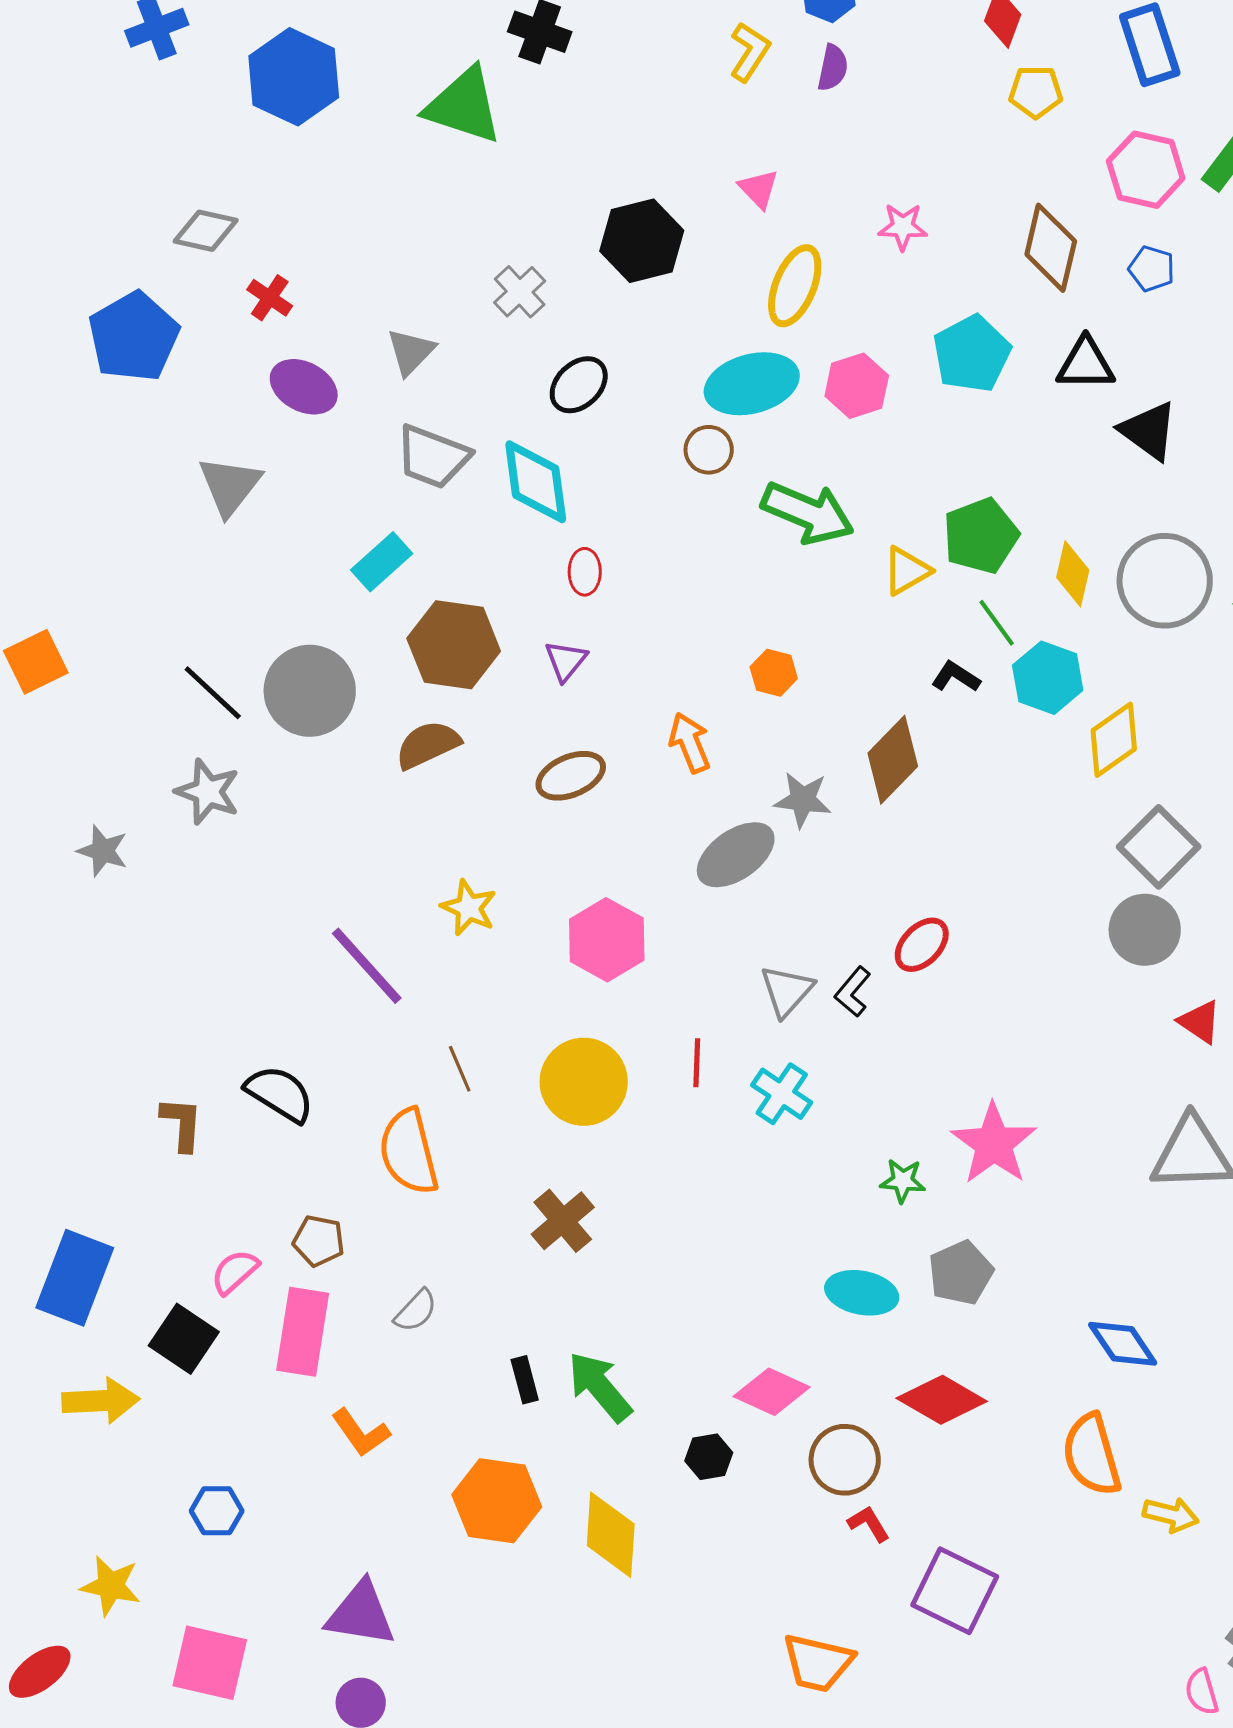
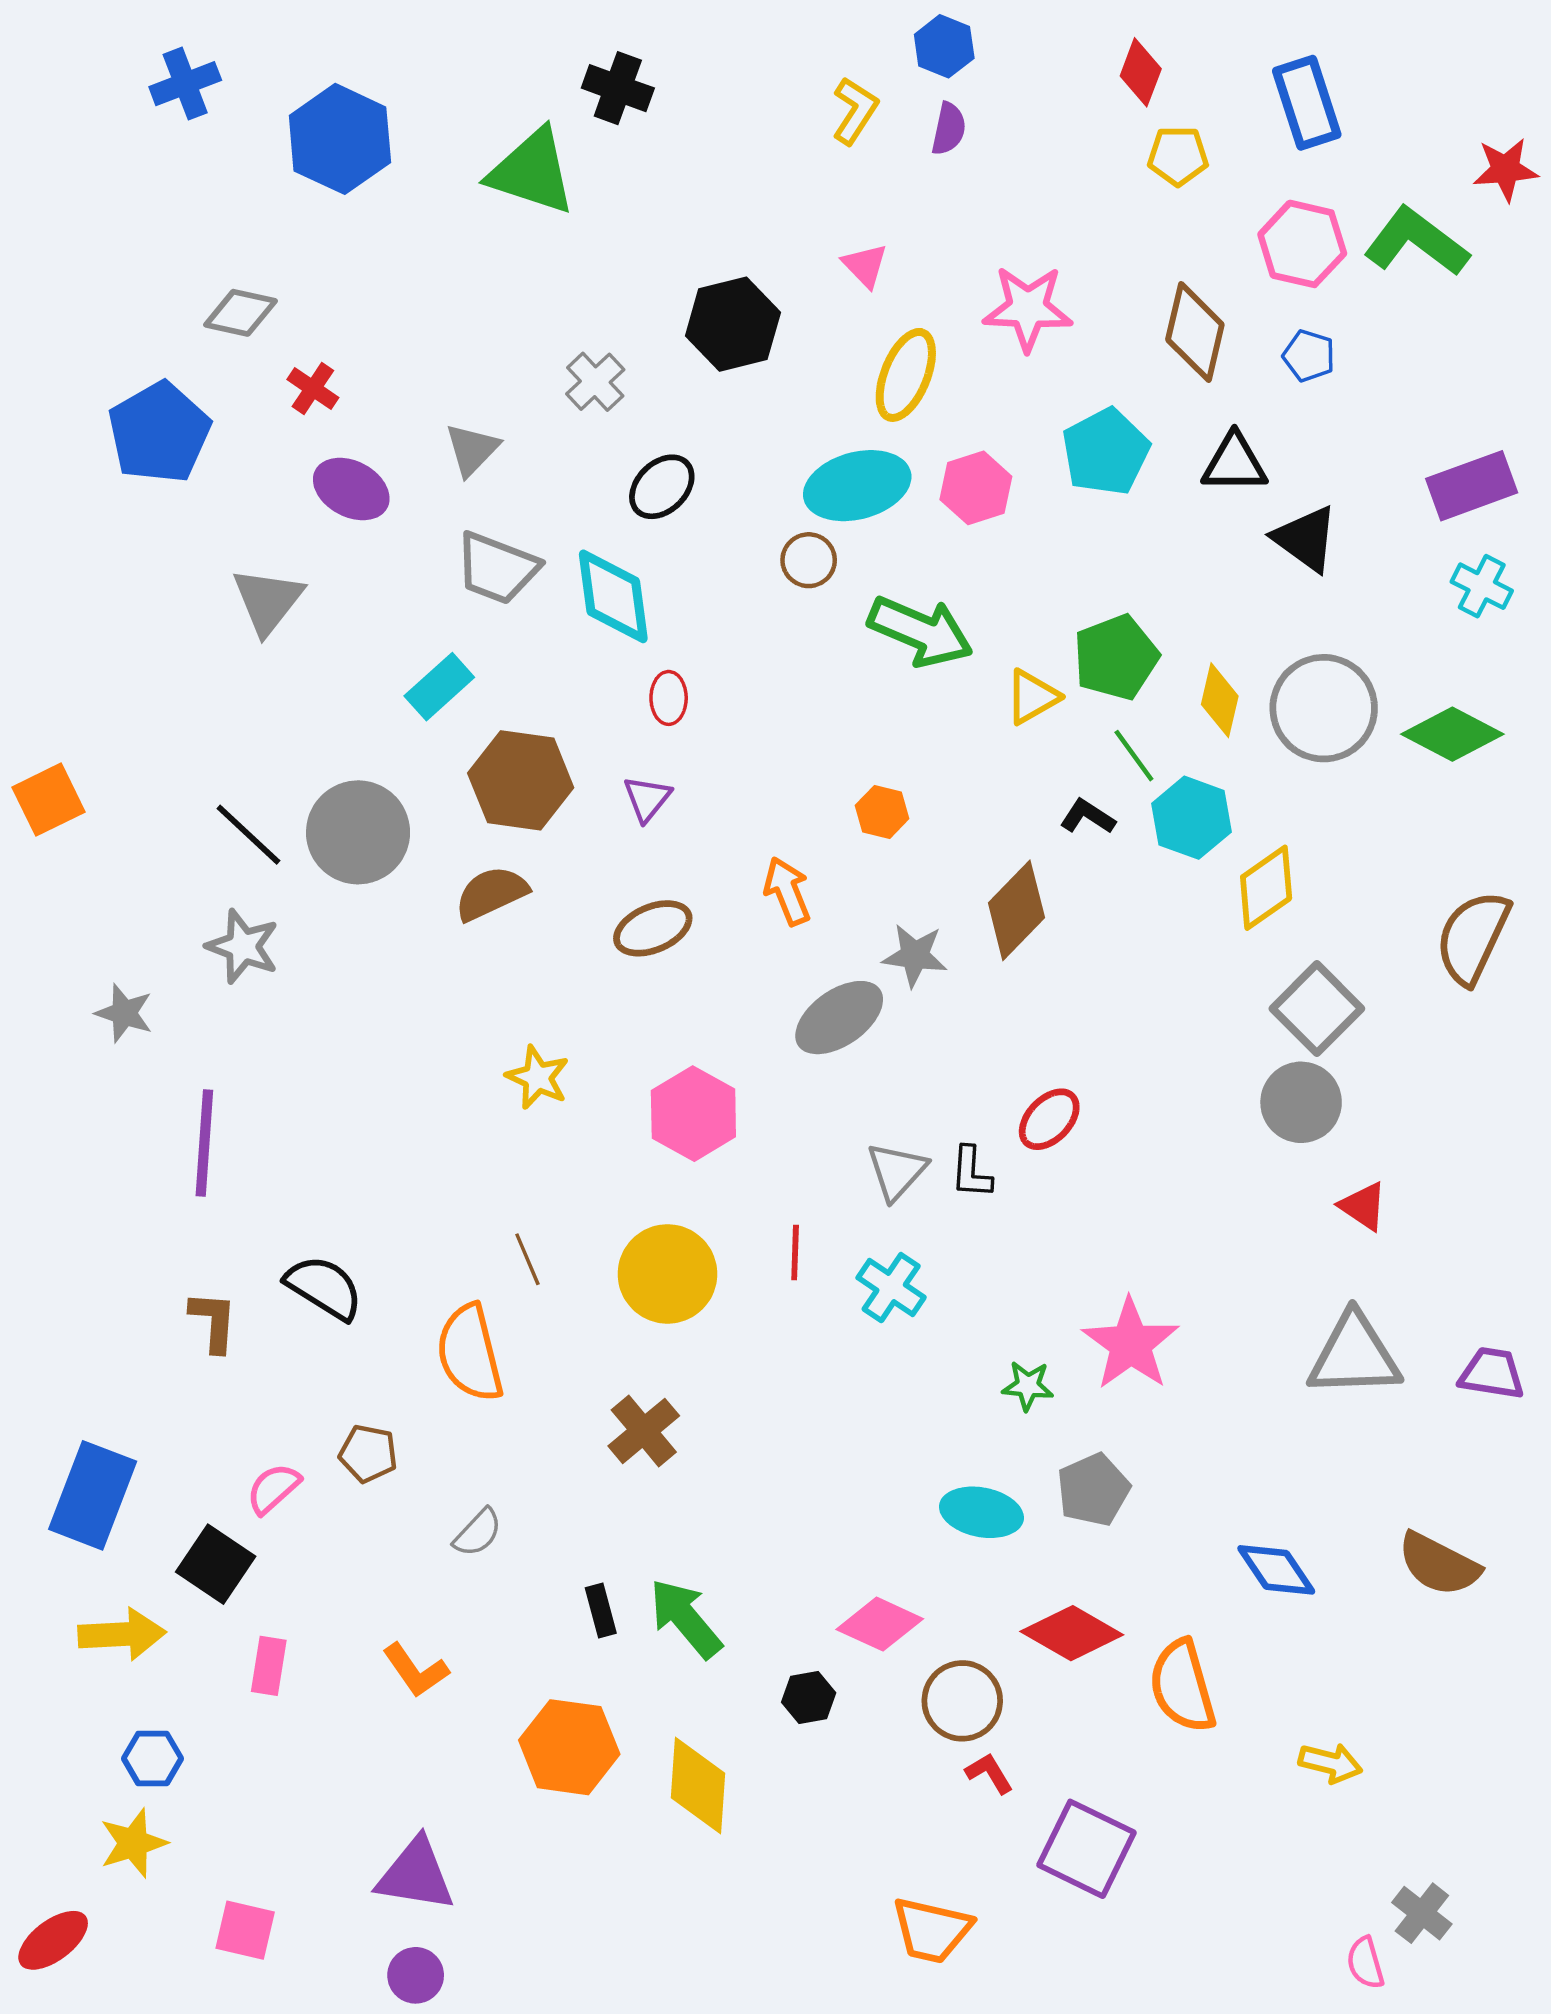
pink star: (903, 227) -> (1028, 308), size x1.6
purple line: (367, 966) -> (204, 1143), moved, turned 46
black L-shape: (853, 992) -> (971, 1172), turned -36
pink rectangle: (303, 1332) -> (269, 1666), moved, size x0.6
orange semicircle: (1092, 1455) -> (1182, 1686), moved
blue hexagon: (217, 1511) -> (152, 1758), moved
yellow star: (111, 1586) -> (133, 1843), turned -30
pink square: (210, 1663) -> (245, 1930), size x0.7

